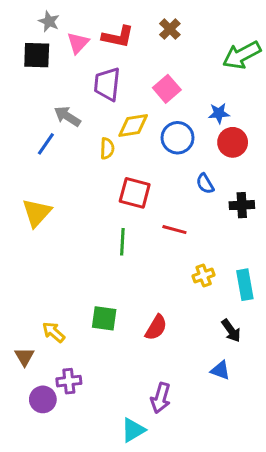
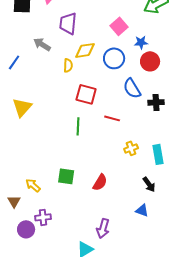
pink square: (167, 89) -> (119, 26), moved
blue line: (46, 144) -> (14, 62), moved
blue semicircle: (205, 184) -> (132, 88), size x1.5

